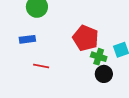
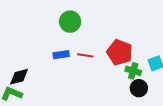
red line: (41, 66) -> (85, 55), moved

